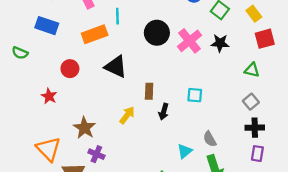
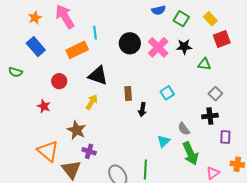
blue rectangle: (47, 26) -> (36, 47), turned 36
green triangle: (252, 70) -> (204, 64), moved
cyan square: (195, 95) -> (167, 93), turned -32
yellow arrow: (127, 115) -> (92, 102), moved
black cross: (255, 128) -> (210, 116), moved

